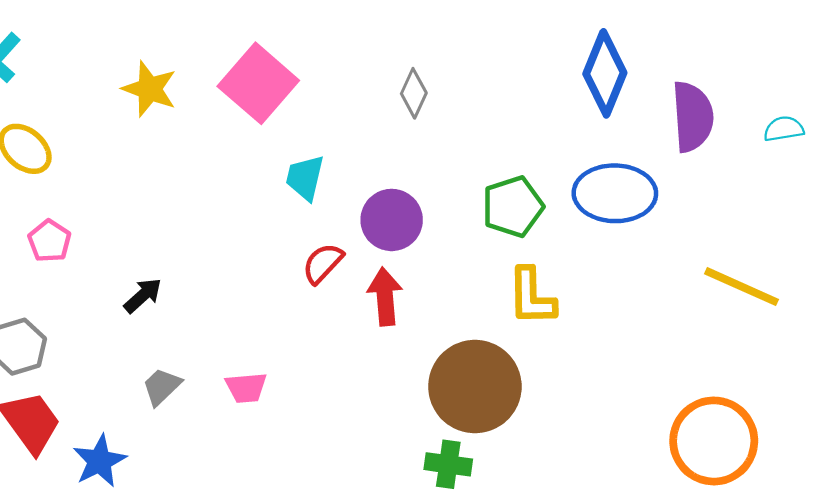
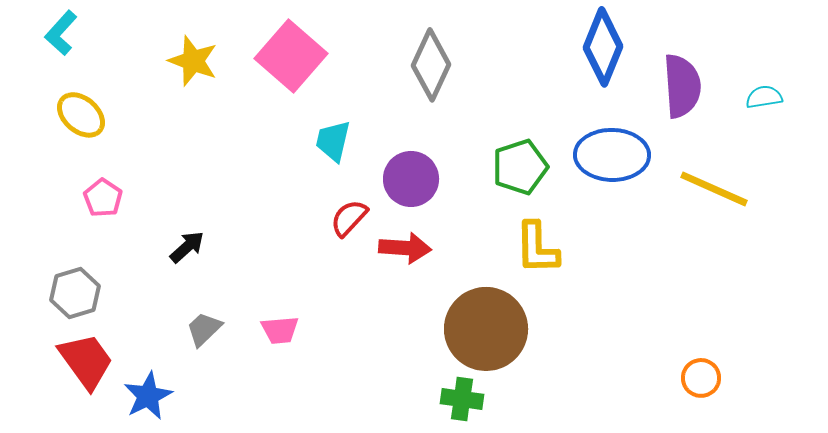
gray diamond: (414, 93) -> (431, 65), size x1.6
yellow line: (742, 287) -> (714, 189), moved
red arrow: (385, 297) -> (405, 248), turned 99
orange circle: (714, 441) -> (701, 378), size x0.5

